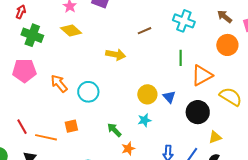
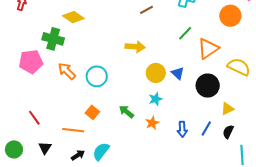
green cross: (32, 35) -> (53, 39), moved
yellow arrow: (116, 55) -> (135, 47), moved
green line: (181, 58) -> (185, 33), turned 49
orange square: (71, 126) -> (92, 112), moved, turned -32
orange line: (46, 137) -> (73, 130), moved
orange star: (128, 149) -> (152, 123), moved

